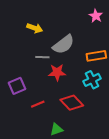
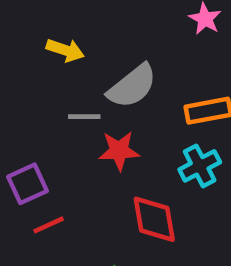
red diamond: (72, 103) -> (154, 219), turned 35
red line: (38, 104) -> (49, 225), moved

